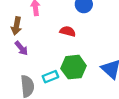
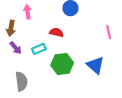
cyan rectangle: (50, 77) -> (39, 49), moved

